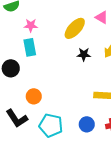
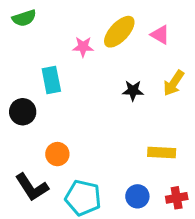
pink star: (31, 25) -> (83, 47), moved
yellow ellipse: (75, 28) -> (119, 32), moved

